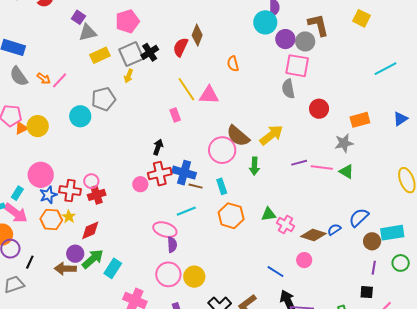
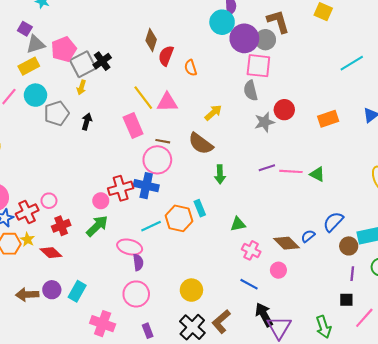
pink pentagon: (127, 21) -> (64, 49), moved
purple circle: (285, 39) -> (244, 38), size x1.4
red semicircle: (181, 47) -> (166, 56), moved
yellow rectangle: (100, 55) -> (29, 66), moved
pink rectangle: (175, 115) -> (133, 126), size x1.6
cyan circle: (80, 116) -> (35, 95), moved
yellow arrow: (271, 135) -> (213, 113), moved, size x0.7
gray star: (344, 143) -> (264, 122), moved
black arrow: (158, 147) -> (87, 122), moved
pink circle: (222, 150) -> (157, 160), moved
brown line: (196, 186) -> (163, 141), moved
cyan rectangle: (222, 186) -> (200, 208), moved
red cross: (70, 191) -> (27, 212), turned -30
red cross: (97, 195) -> (61, 226), moved
orange hexagon: (231, 216) -> (179, 218), moved
pink cross: (285, 224) -> (251, 250), moved
red diamond: (90, 230) -> (51, 253), turned 70
brown diamond: (313, 235) -> (286, 243), turned 30
purple circle: (75, 254) -> (52, 290), moved
green arrow: (93, 259) -> (97, 226), moved
yellow circle: (194, 277) -> (191, 290), moved

